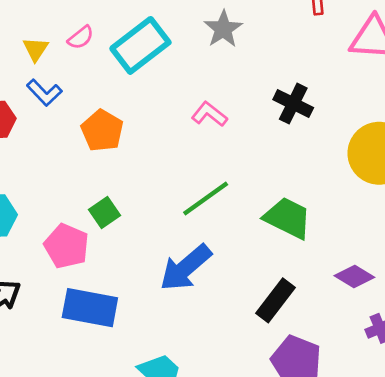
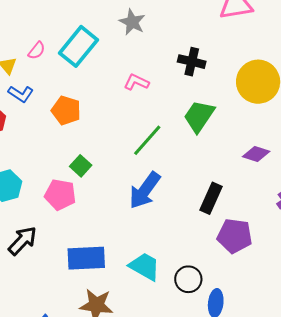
green trapezoid: (288, 218) -> (199, 116), moved, turned -69
purple diamond: (354, 277) -> (256, 154), moved
blue rectangle: (90, 308) -> (86, 258), moved

